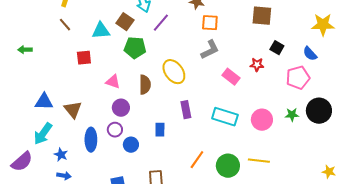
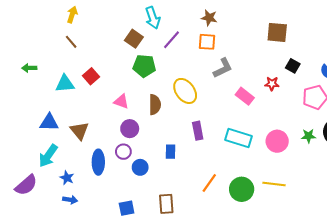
orange square: (210, 23) -> (207, 42), moved
cyan triangle: (101, 31) -> (65, 84), moved
red square: (84, 58) -> (91, 76), turned -35

